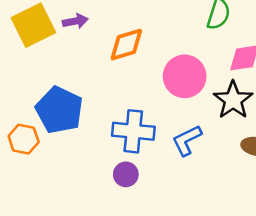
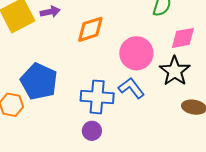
blue L-shape: (187, 140) -> (131, 88), moved, turned 80

